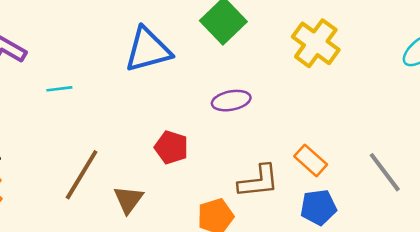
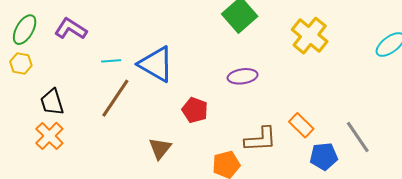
blue triangle: (148, 50) -> (156, 64), moved, turned 42
brown line: (82, 175) -> (115, 98), moved
blue pentagon: (318, 207) -> (324, 156), moved

